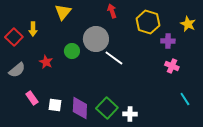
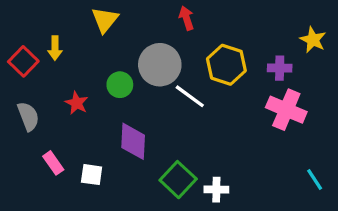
yellow hexagon: (148, 22) -> (226, 65), moved
pink cross: (172, 66) -> (286, 110), size x1.6
gray semicircle: (17, 70) -> (28, 116), turned -72
cyan line: (185, 99) -> (315, 180), moved
purple diamond: (80, 108) -> (133, 141), moved

